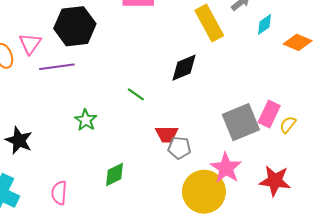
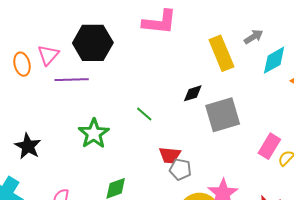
cyan diamond: (265, 24) -> (274, 60), size x1.4
black diamond: (184, 68) -> (193, 93), size x0.7
green star: (86, 120) -> (94, 134), size x1.4
gray square: (241, 122) -> (223, 115), moved

